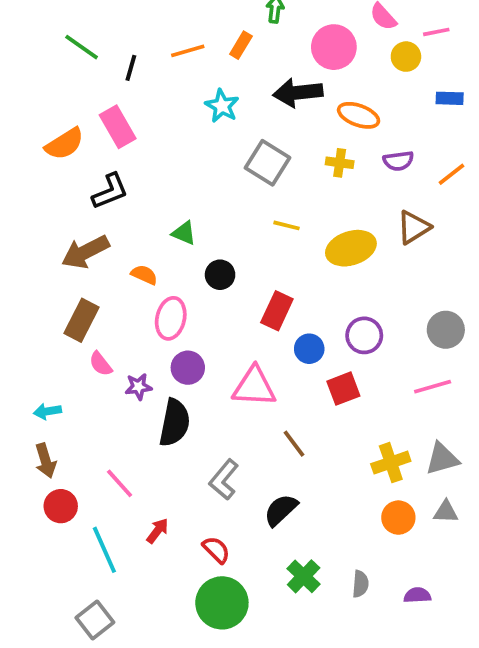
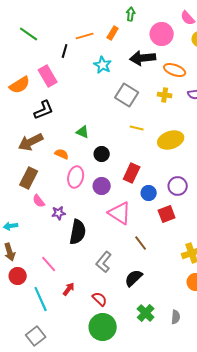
black line: (131, 68) -> (65, 51), moved
purple circle: (188, 368) -> (102, 186), moved
pink triangle: (254, 387) -> (120, 213), turned 30

